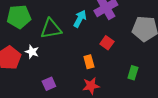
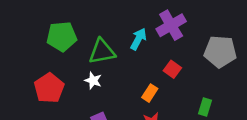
white star: (32, 52) -> (93, 81), moved
orange rectangle: (89, 62) -> (150, 93), turned 48

